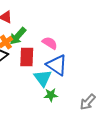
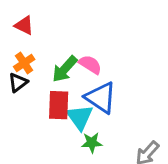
green arrow: (18, 36) -> (65, 69), moved
red rectangle: (27, 57) -> (59, 105), moved

